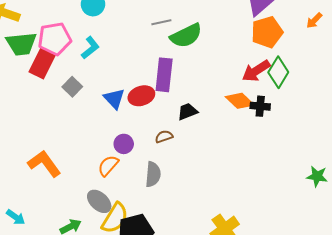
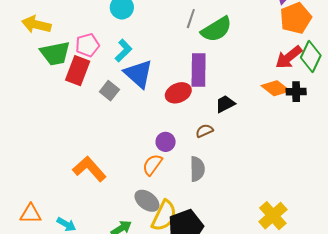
gray line: (161, 22) -> (191, 19), turned -54
pink pentagon: (55, 39) -> (87, 45), size x0.7
blue triangle: (114, 99) -> (139, 74), moved, size x1.4

